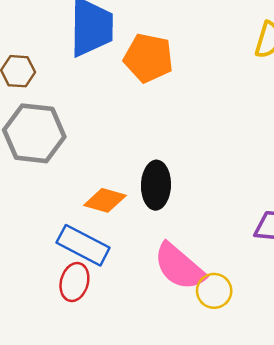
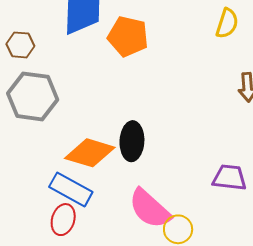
orange diamond: (105, 200) -> (90, 153), size x1.4

